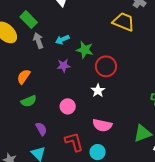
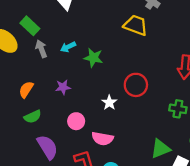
purple star: (64, 66) -> (63, 87), moved
red circle: (106, 66) -> (136, 85), moved
pink semicircle: (102, 125) -> (102, 139), moved
purple semicircle: (41, 129) -> (47, 147), size x1.6

